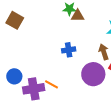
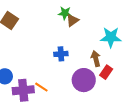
brown triangle: (78, 16) -> (73, 20), turned -40

